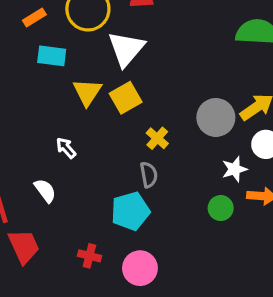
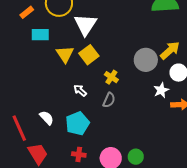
white arrow: (66, 148) -> (80, 90), moved
gray semicircle: (149, 175) -> (109, 100), turned 42
green circle: (221, 208) -> (136, 157), moved
cyan pentagon: (130, 211) -> (77, 123), moved

